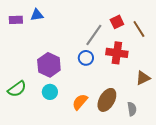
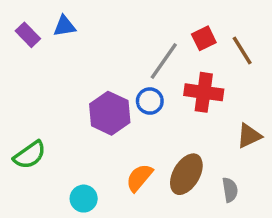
purple rectangle: (16, 20) -> (28, 35), turned 48
purple hexagon: (49, 65) -> (110, 113), moved
cyan circle: (50, 92) -> (84, 199), moved

